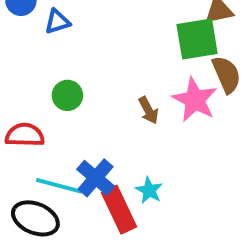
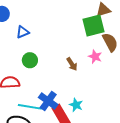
blue triangle: (57, 22) -> (23, 32), moved
pink star: (195, 100) -> (95, 57), size x0.6

